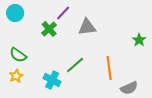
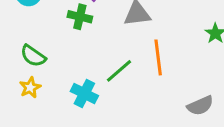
green cross: (49, 29) -> (80, 17), turned -35
orange line: (109, 68) -> (158, 57), moved

